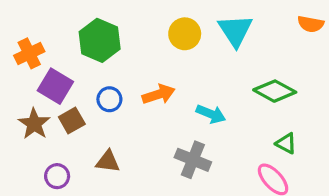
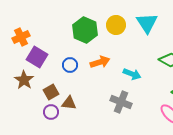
green hexagon: (100, 40) -> (85, 30), moved
brown square: (72, 121) -> (51, 92), moved
purple circle: (57, 176) -> (51, 112), moved

